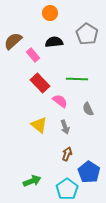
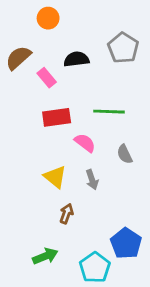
orange circle: (50, 13) -> (48, 18), moved
red rectangle: (40, 83) -> (57, 117), turned -54
brown arrow: (67, 154) -> (66, 214), moved

